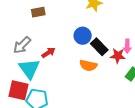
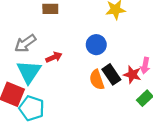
black rectangle: (99, 47) -> (111, 74), moved
orange semicircle: (88, 65) -> (97, 80), turned 48

